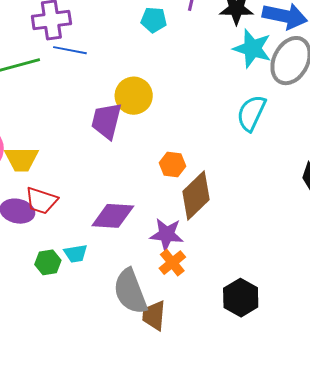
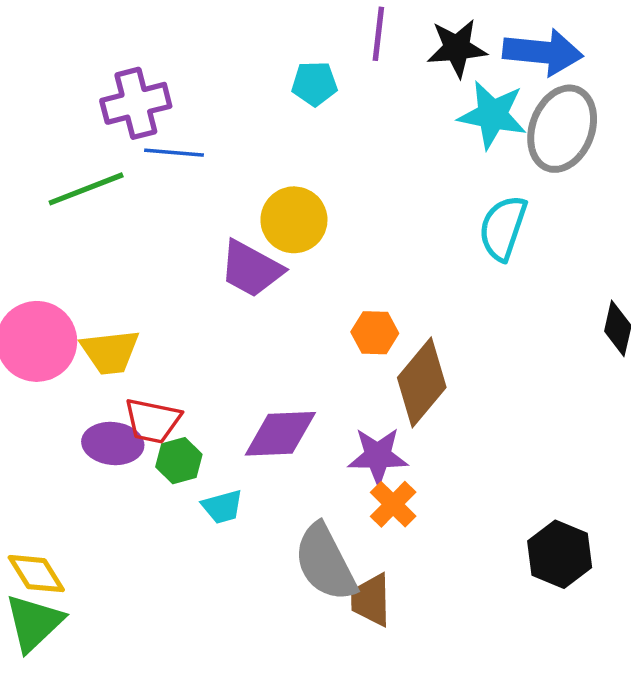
purple trapezoid: (106, 121) -> (251, 269), turned -69
green hexagon: (48, 262) -> (179, 461), moved
black hexagon: (241, 298) -> (560, 554), moved

